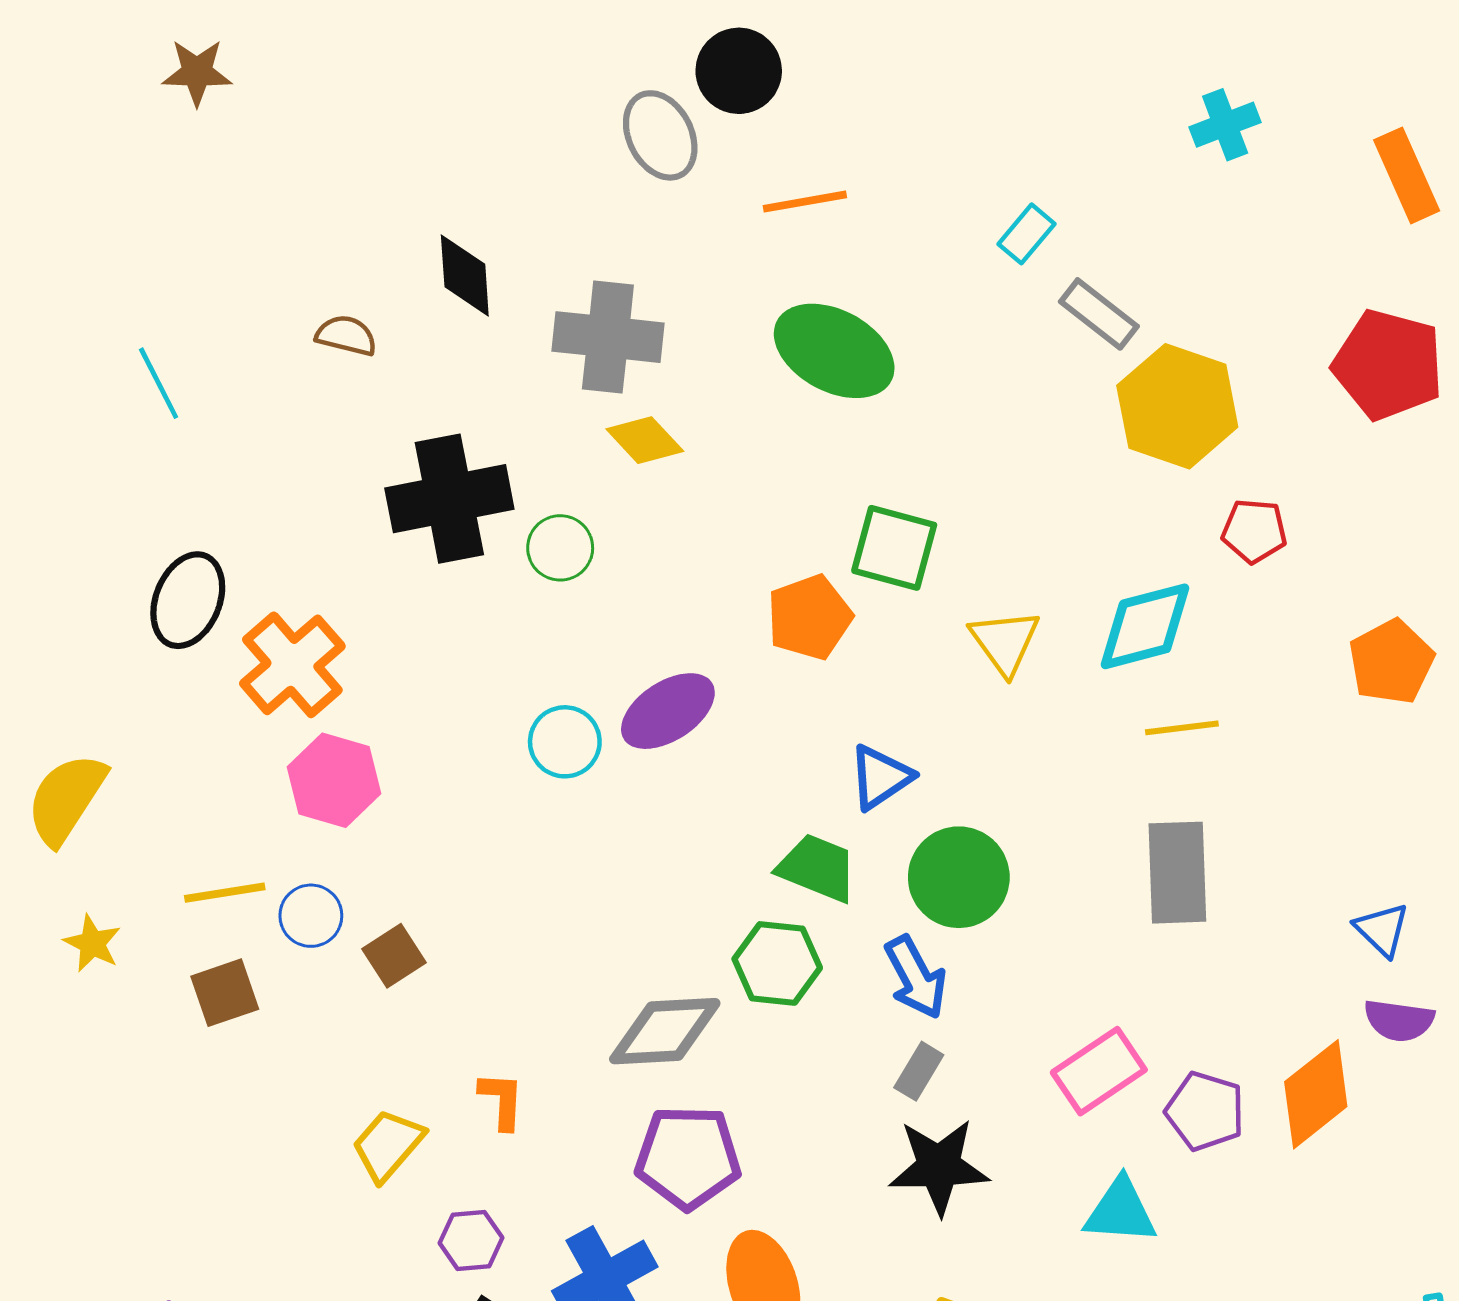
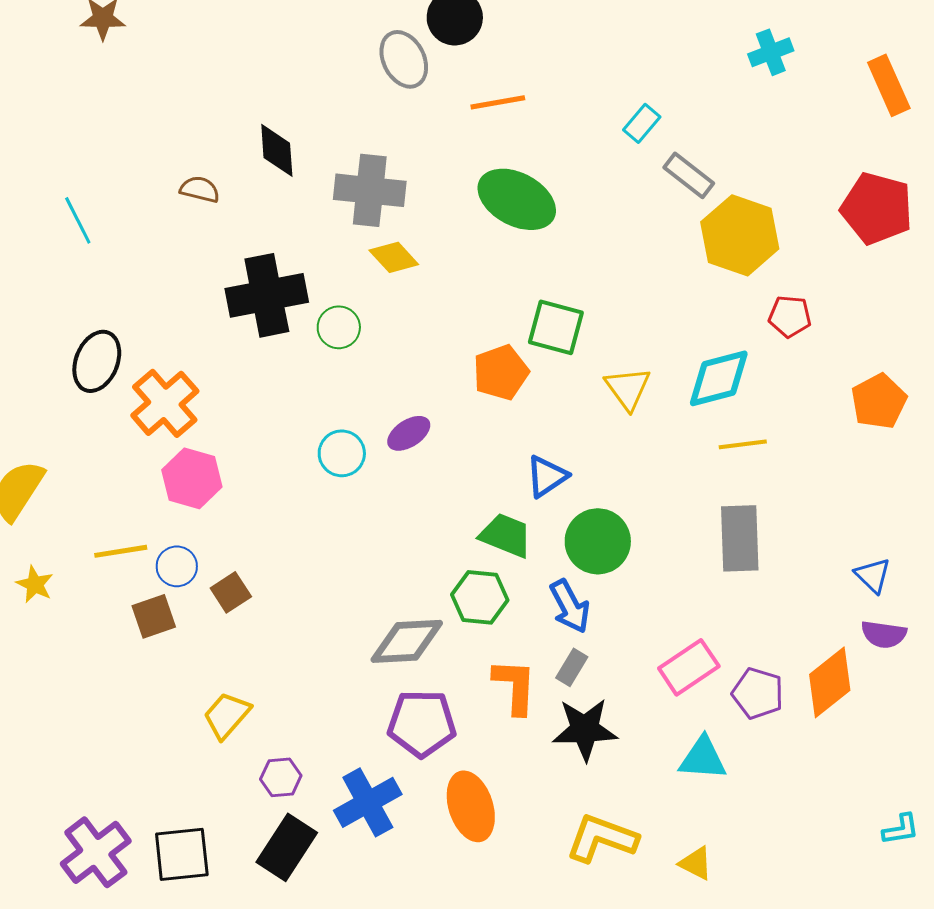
purple ellipse: (668, 711) -> (409, 433), size x0.7
brown square: (225, 993) -> (154, 616), moved
orange L-shape: (502, 1100) -> (515, 686), moved, size x1.5

